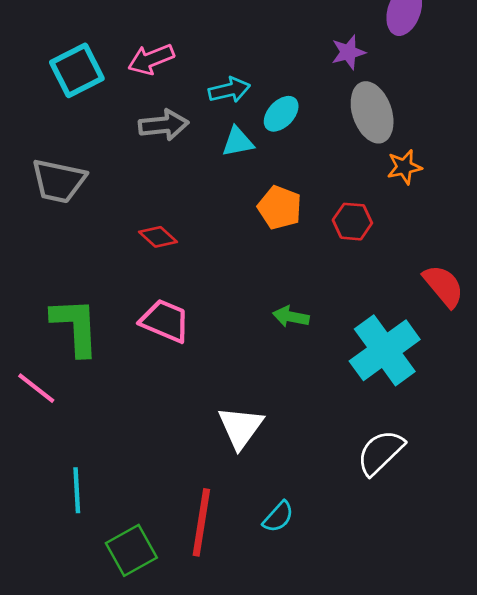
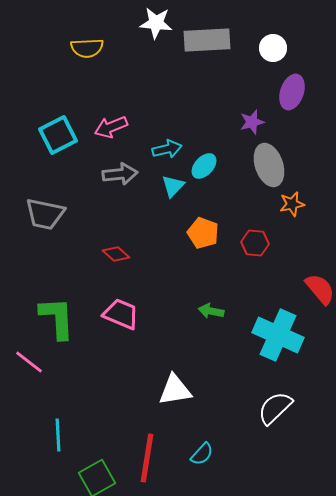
cyan triangle: (238, 142) -> (173, 186), turned -35
cyan cross: (385, 350) -> (278, 335), turned -30
white triangle: (241, 427) -> (175, 390), turned 45

